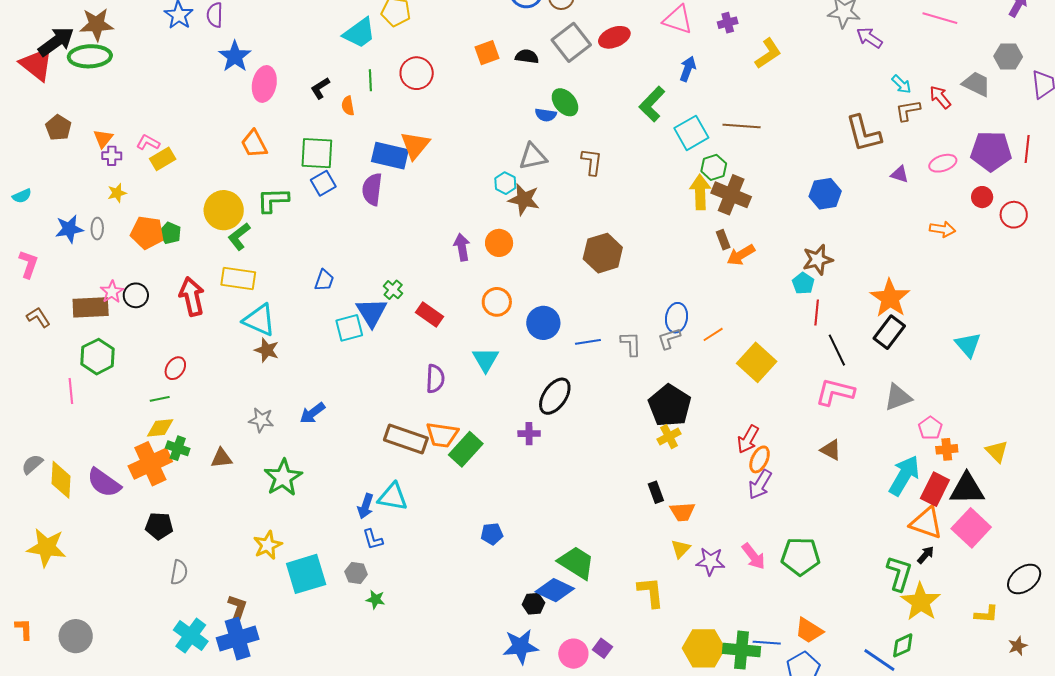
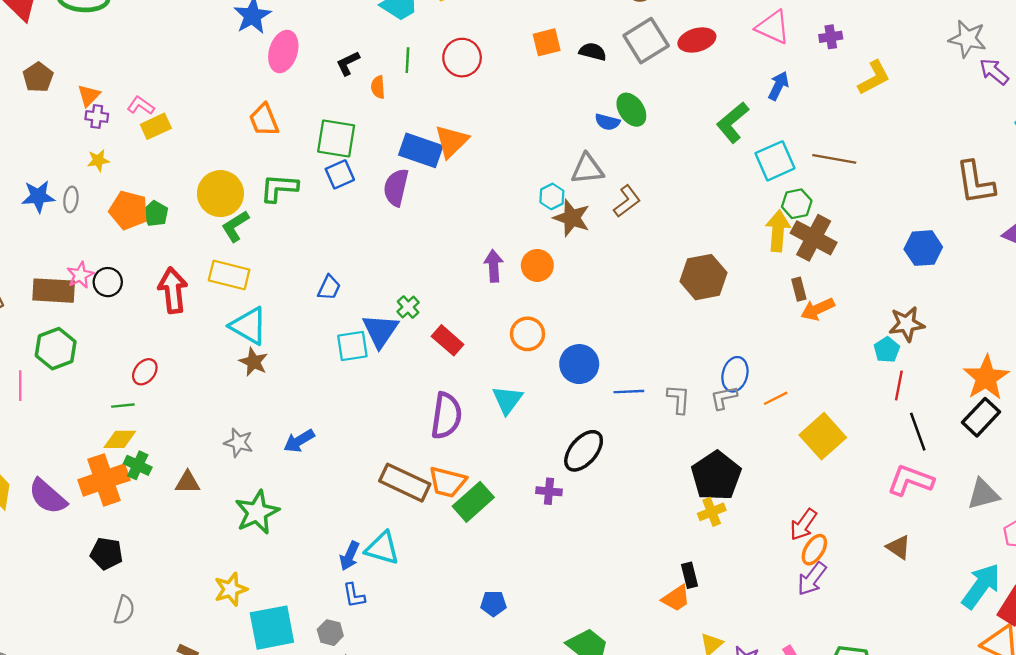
brown L-shape: (592, 162) -> (627, 201), moved, turned 40
brown hexagon: (603, 253) -> (704, 277), moved
purple semicircle: (435, 379) -> (446, 416), size x1.4
orange trapezoid: (682, 512) -> (676, 598), moved, turned -36

